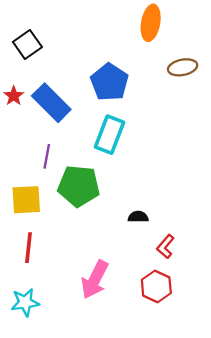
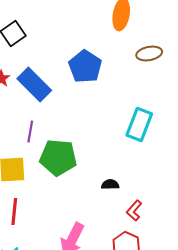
cyan rectangle: (110, 135) -> (139, 124), moved

